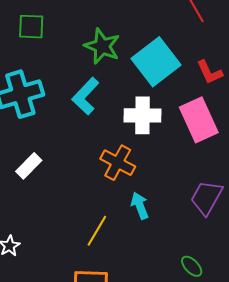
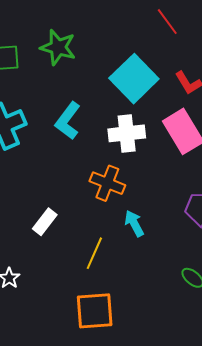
green star: (102, 46) -> (58, 47), moved
white rectangle: (29, 166) -> (45, 222), moved

